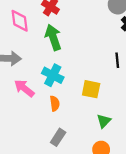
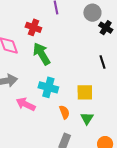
orange semicircle: (55, 103) -> (64, 112), moved
green triangle: (104, 121) -> (87, 118), moved

